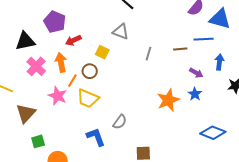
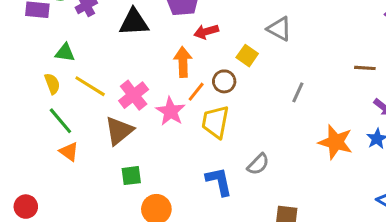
gray line: (148, 54) -> (298, 92), moved
pink cross: (36, 66) -> (134, 95), moved
yellow trapezoid: (88, 98) -> (215, 122), turned 70
orange star: (168, 100) -> (336, 142), turned 30

